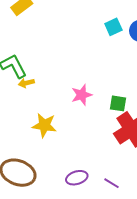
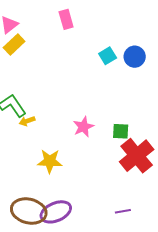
purple ellipse: (77, 178) -> (56, 212), moved, size x1.4
purple line: (112, 183) -> (123, 211), turned -35

